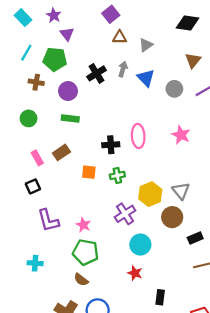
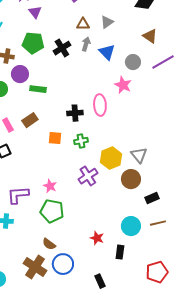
brown triangle: (120, 37) -> (83, 24), moved
green pentagon: (55, 59) -> (33, 43), moved
brown triangle: (193, 60) -> (150, 36), turned -35
purple circle: (68, 91) -> (20, 74), moved
pink star: (181, 135) -> (123, 85), moved
purple L-shape: (48, 220) -> (18, 195), moved, turned 100
cyan circle: (140, 245) -> (131, 226), moved
red star: (135, 273) -> (97, 238), moved
brown semicircle: (81, 280) -> (49, 244), moved

